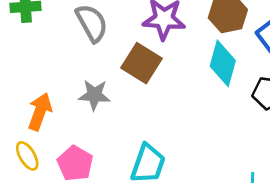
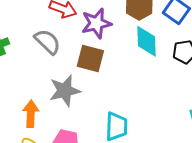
gray star: (94, 95) -> (65, 91), size x1.4

